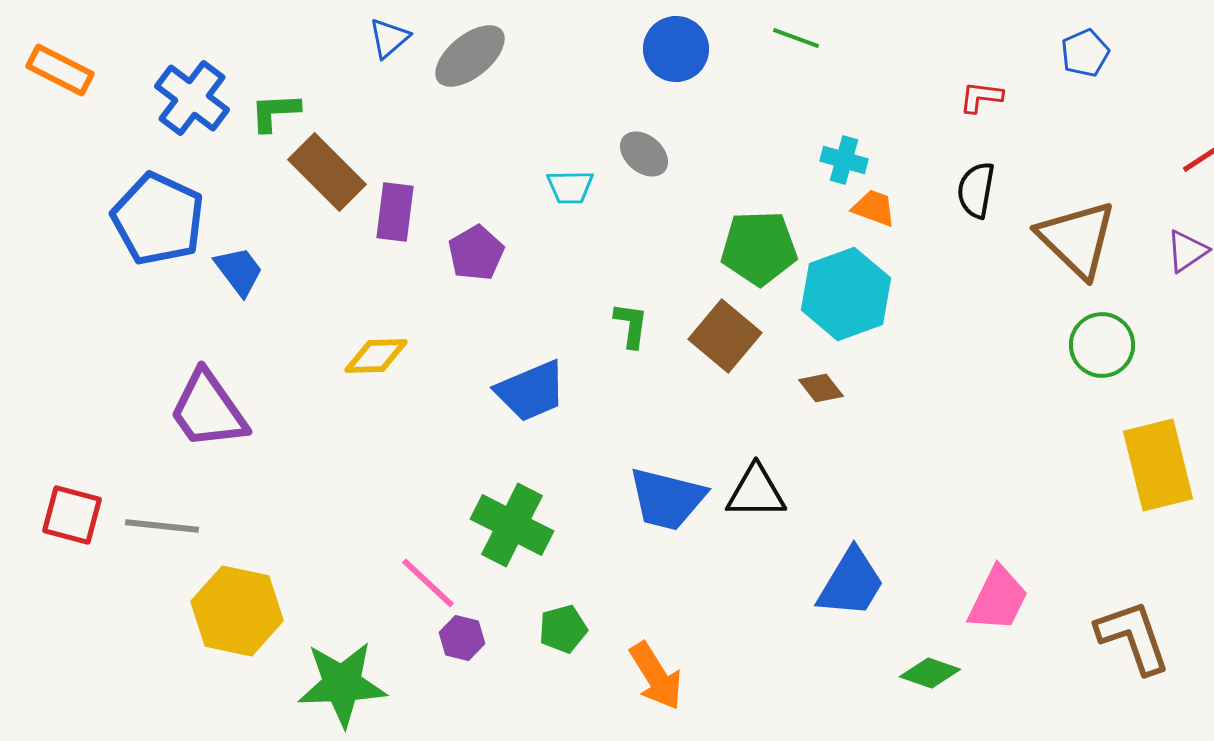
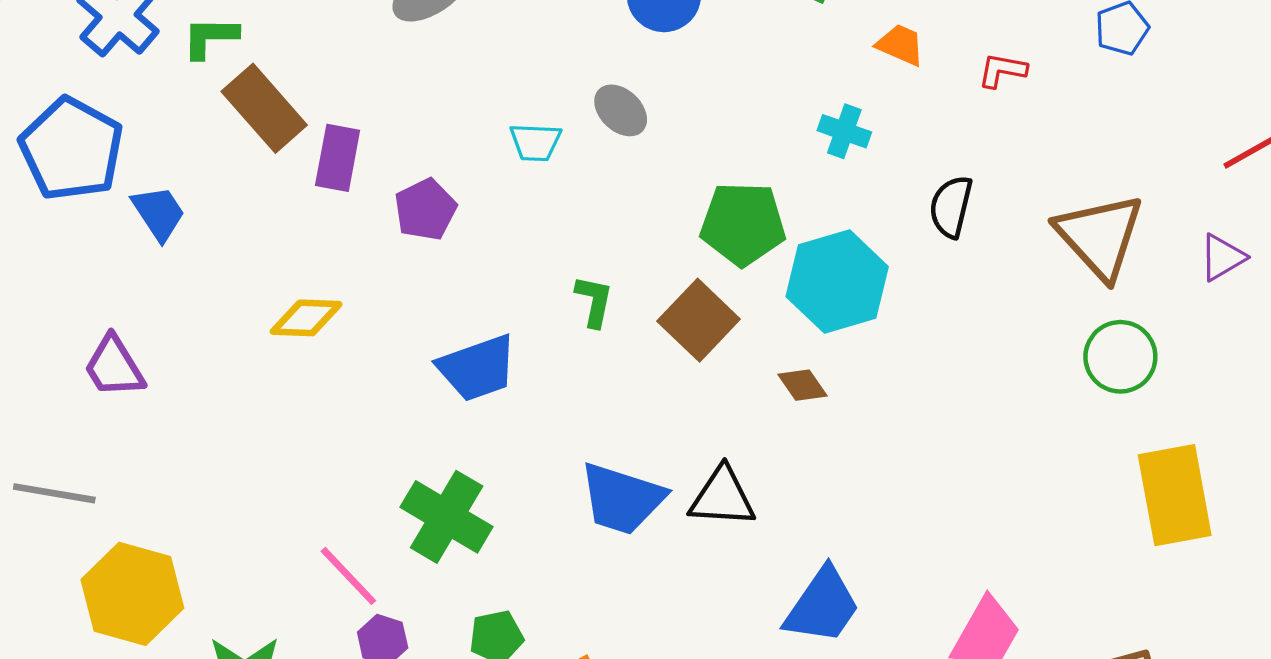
black semicircle: (976, 190) -> (951, 207), moved
orange trapezoid: (874, 208) -> (900, 45), moved
purple trapezoid: (208, 410) -> (114, 367), size x0.7

